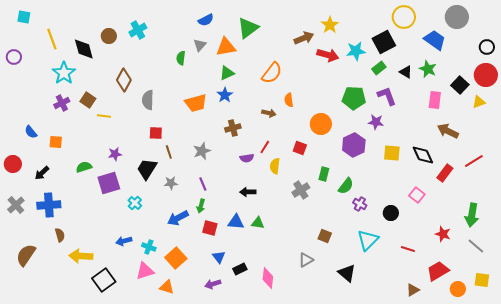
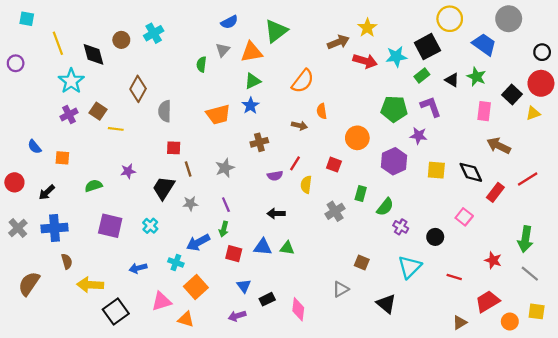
purple square: (109, 183) -> (110, 226), moved, turned 30
cyan cross: (149, 247) -> (176, 263), moved

